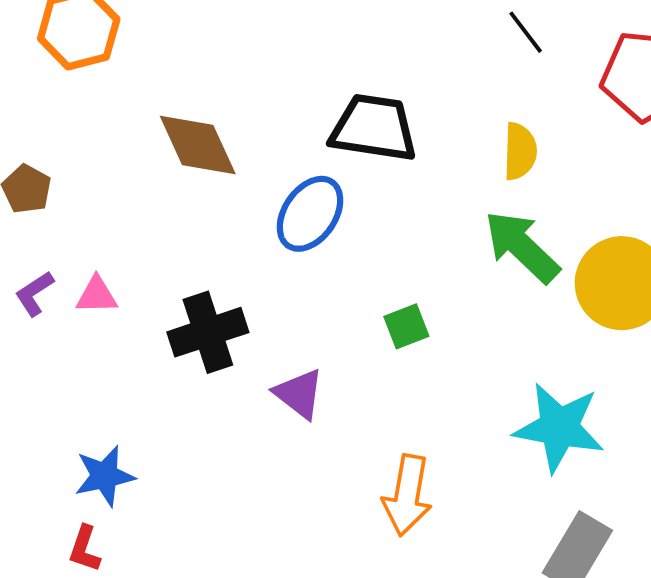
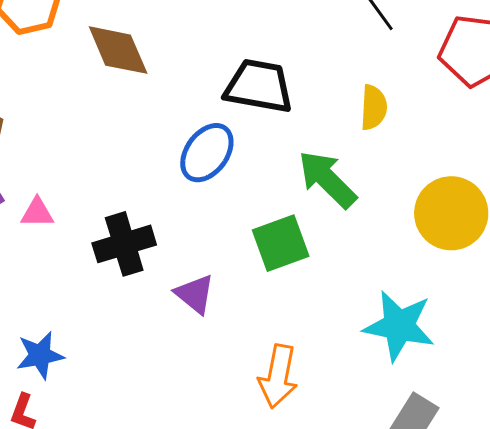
brown diamond: (198, 145) -> (118, 50), moved
green arrow: (522, 247) -> (327, 179), moved
green square: (406, 326) -> (281, 243), size x1.6

